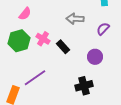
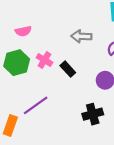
pink semicircle: (25, 14) -> (23, 31), turned 40

